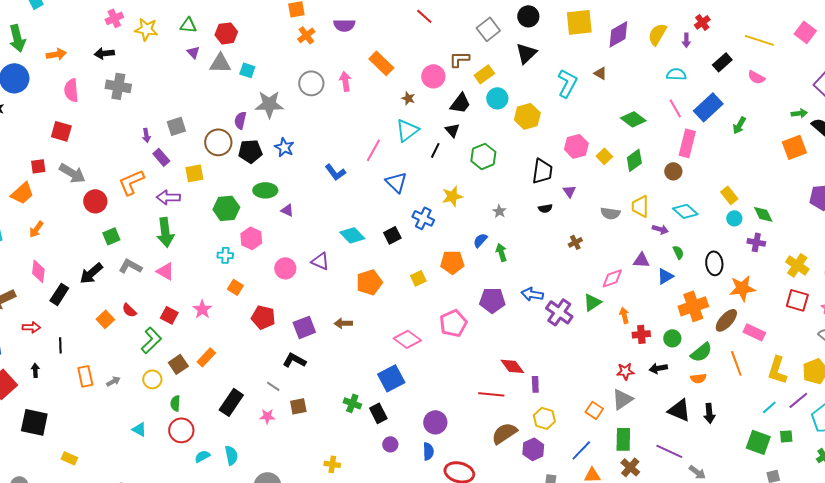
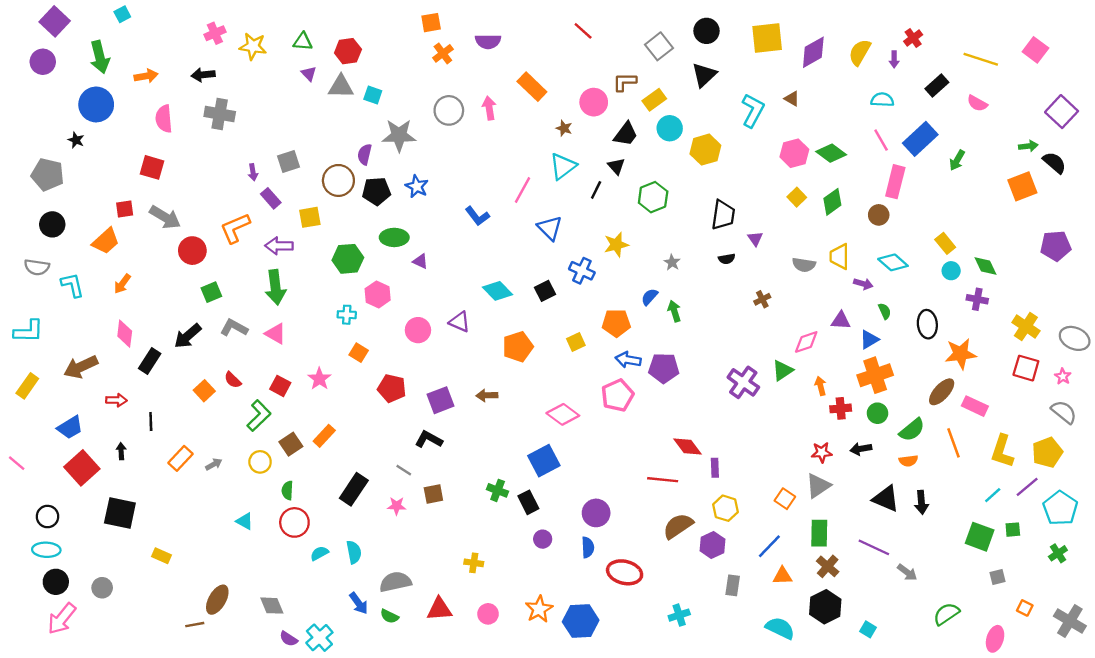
pink hexagon: (576, 146) -> (794, 153), moved
blue arrow: (532, 294) -> (628, 360), moved
orange cross: (693, 306) -> (875, 375), moved
orange rectangle: (85, 376) -> (180, 458), turned 55

